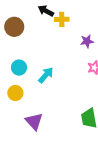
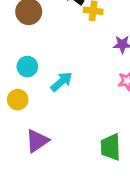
purple triangle: (34, 121) -> (37, 141), turned 30

